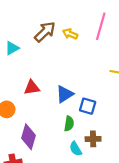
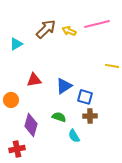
pink line: (101, 26) -> (97, 24), turned 60
green semicircle: (69, 124) -> (59, 117), moved, turned -80
brown cross: (93, 139) -> (90, 116), moved

